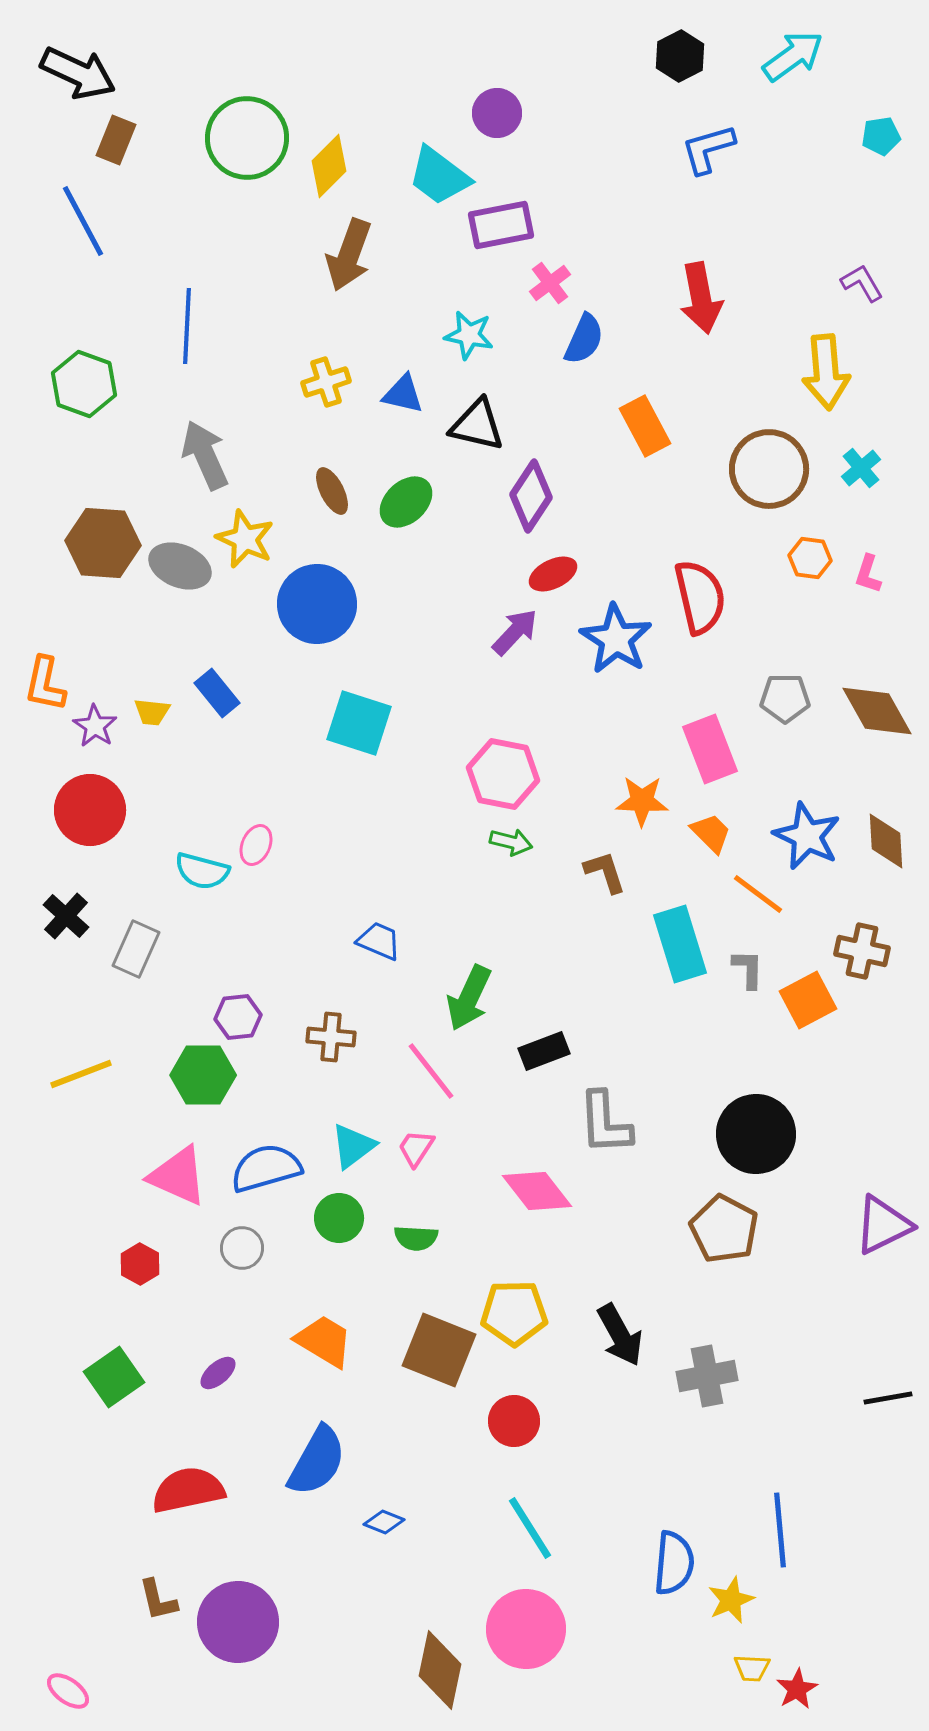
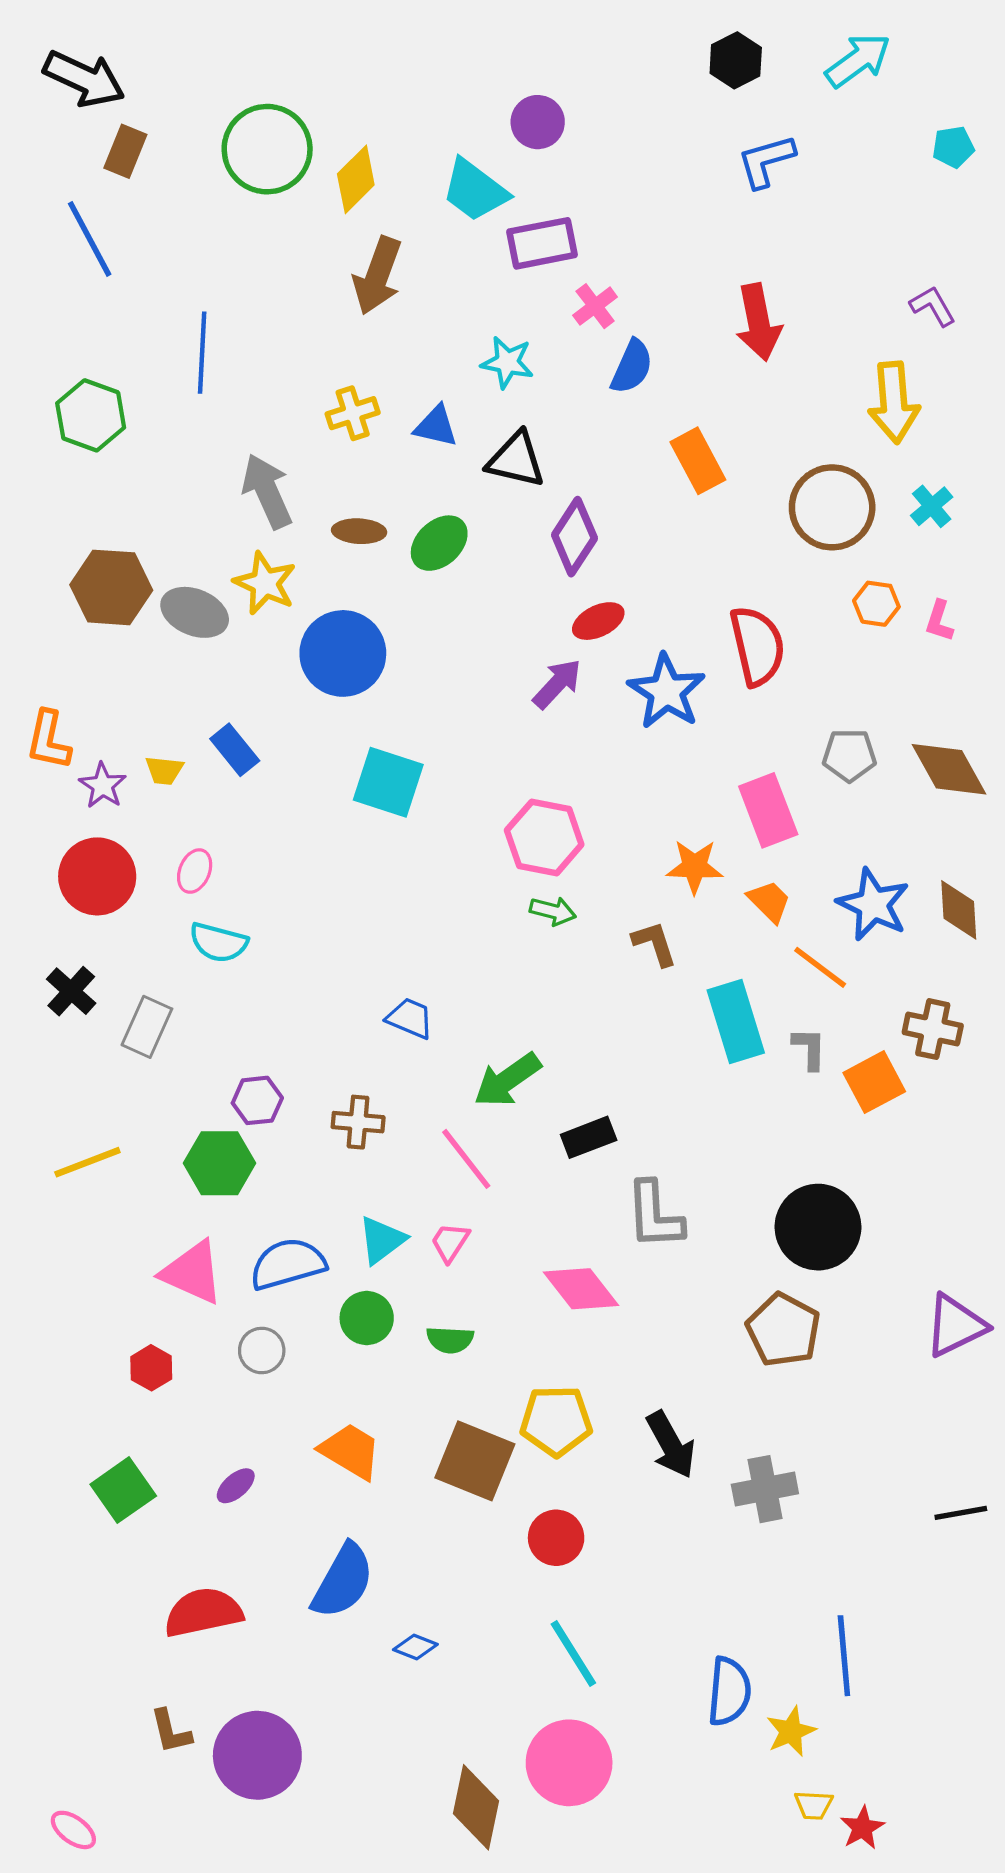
gray arrow: (205, 455) -> (267, 491), moved
brown ellipse: (332, 491) -> (359, 531), turned -60
pink ellipse: (256, 845) -> (195, 871), moved
green arrow: (469, 998) -> (507, 1080), turned 30

